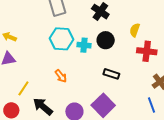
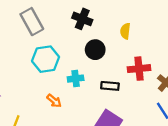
cyan cross: (84, 45) -> (76, 79), moved
red cross: (147, 51) -> (139, 69), moved

